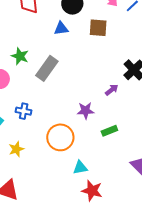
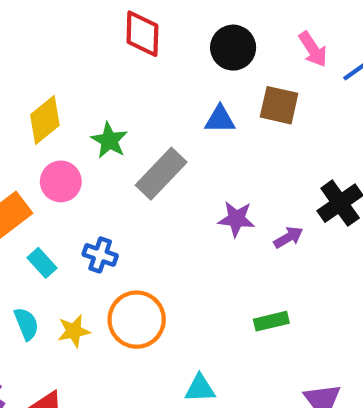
blue triangle: (61, 28) -> (220, 119), moved
purple star: (86, 111) -> (236, 219), moved
orange circle: (60, 137) -> (137, 320), moved

